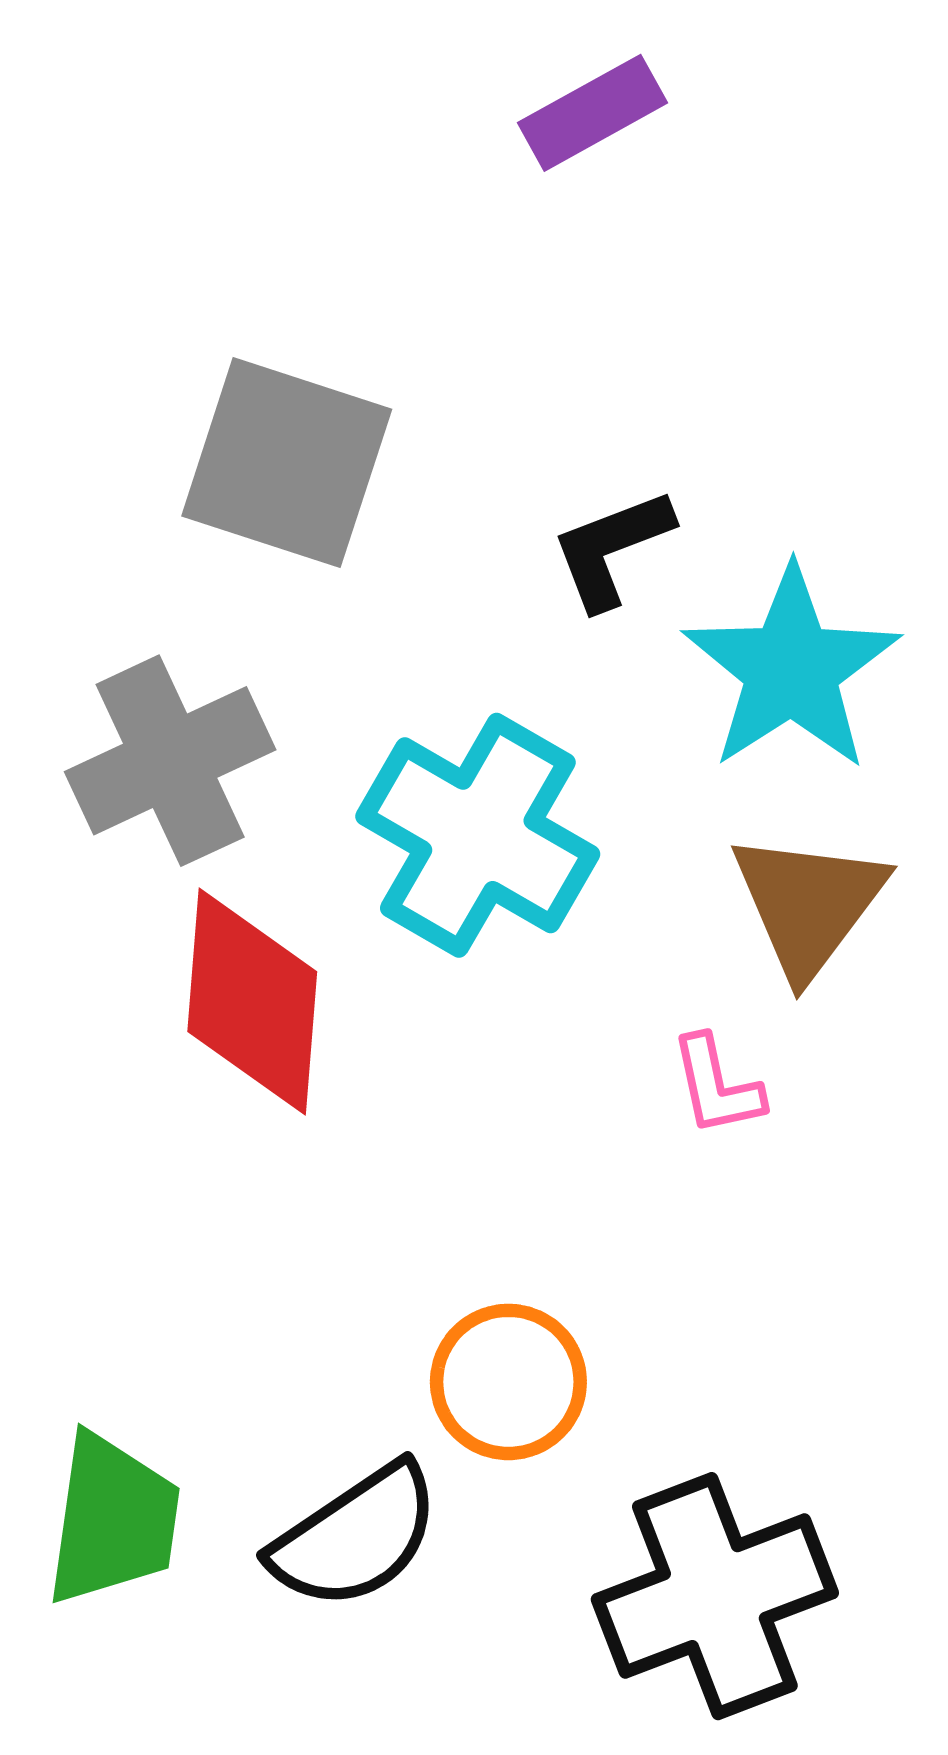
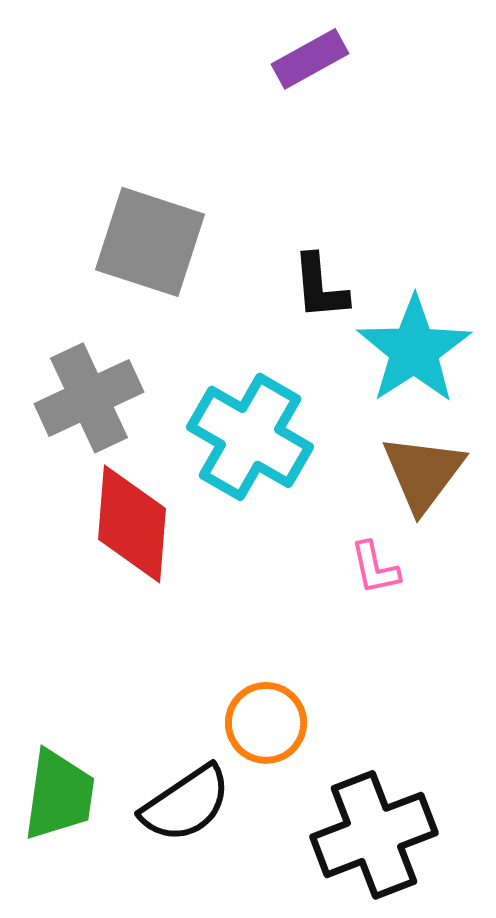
black L-shape: (612, 549) -> (320, 287), turned -74

